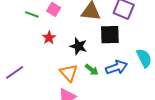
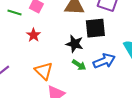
black star: (78, 46) -> (75, 44), moved
orange triangle: (69, 73) -> (44, 71), moved

